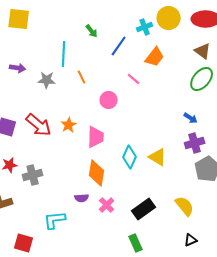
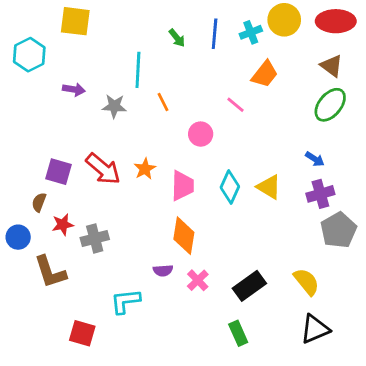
blue line: (119, 46) -> (215, 34), moved, turned -30
cyan diamond: (130, 157) -> (230, 187), moved
yellow triangle: (158, 157) -> (269, 187), moved
black triangle: (191, 240) -> (315, 329), size x1.6

